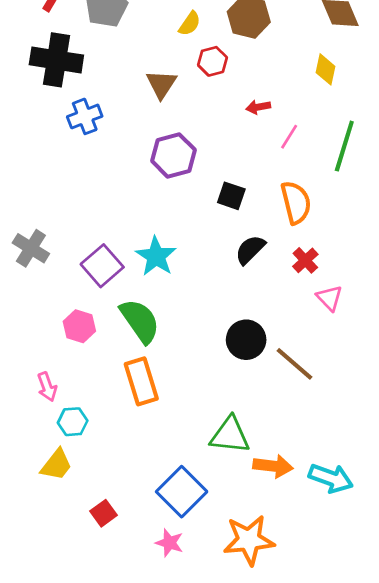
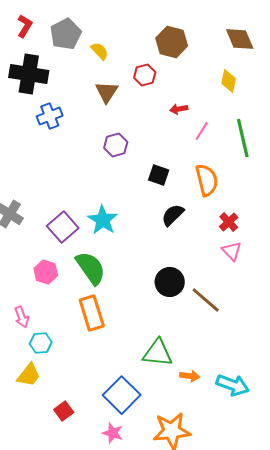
yellow semicircle: (190, 24) -> (100, 51), moved, turned -78
green line: (344, 146) -> (243, 138), turned -30
purple hexagon: (173, 155) -> (116, 145), size x0.7
red cross: (305, 260) -> (229, 222), moved
orange arrow: (273, 466) -> (190, 376), size x0.7

